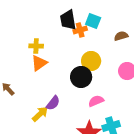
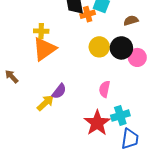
orange triangle: (39, 63) -> (44, 49), size x1.4
black circle: (81, 77) -> (121, 48), moved
pink semicircle: (96, 101) -> (105, 89), turned -56

